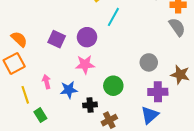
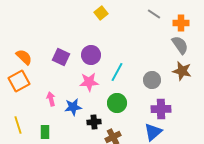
cyan line: (113, 17) -> (117, 72), moved
brown star: (180, 75) -> (182, 71), moved
yellow line: (25, 95) -> (18, 125), moved
green rectangle: (40, 115) -> (45, 132), turned 32

